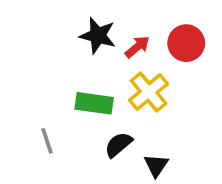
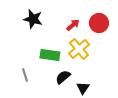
black star: (98, 36) -> (33, 19), moved

